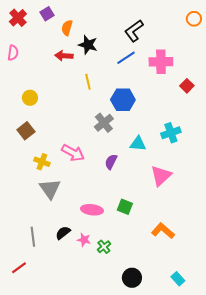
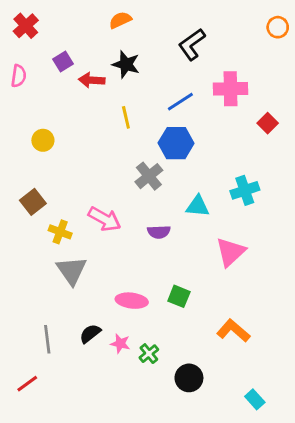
purple square: (47, 14) -> (63, 62), moved
orange semicircle: (67, 28) -> (120, 20), moved, turned 49
blue line: (126, 58) -> (180, 102), moved
brown square: (26, 131) -> (33, 202), moved
purple semicircle: (111, 162) -> (159, 232), turned -119
black circle: (132, 278) -> (189, 378), moved

